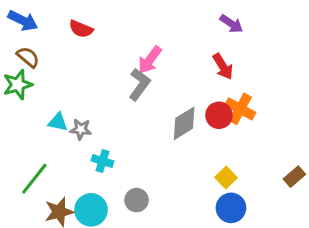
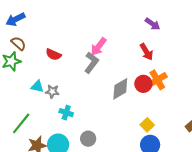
blue arrow: (23, 21) -> (16, 19), turned 126
red semicircle: (81, 29) -> (53, 55), moved
orange cross: (240, 109) -> (157, 80), turned 30

